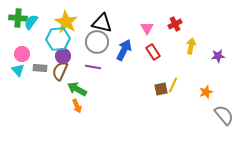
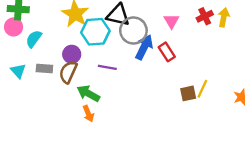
cyan semicircle: (31, 22) -> (34, 39), moved
cyan hexagon: (58, 39) -> (95, 32), moved
gray circle: (97, 42) -> (133, 31), moved
yellow arrow: (191, 46) -> (224, 17), moved
red rectangle: (153, 52) -> (167, 52), moved
pink circle: (22, 54) -> (14, 27), moved

